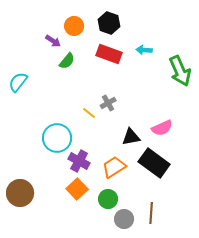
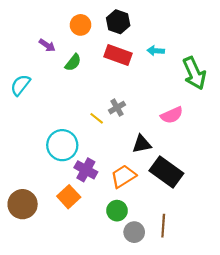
purple arrow: (53, 41) -> (47, 45), moved
pink semicircle: (162, 128) -> (172, 115), moved
orange square: (77, 189) -> (69, 197), moved

